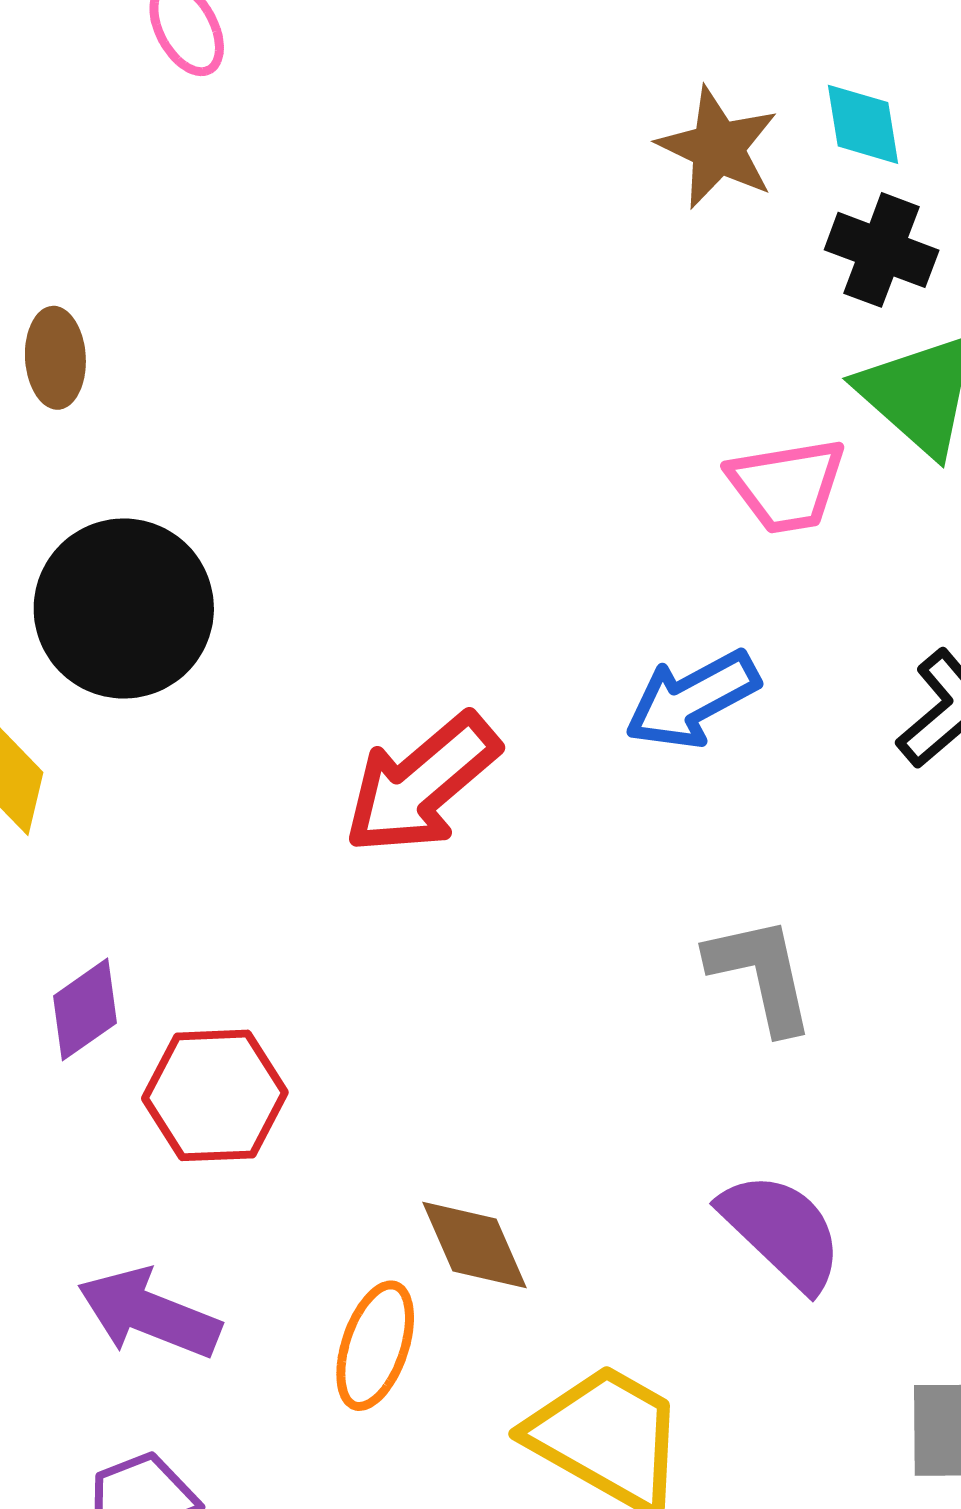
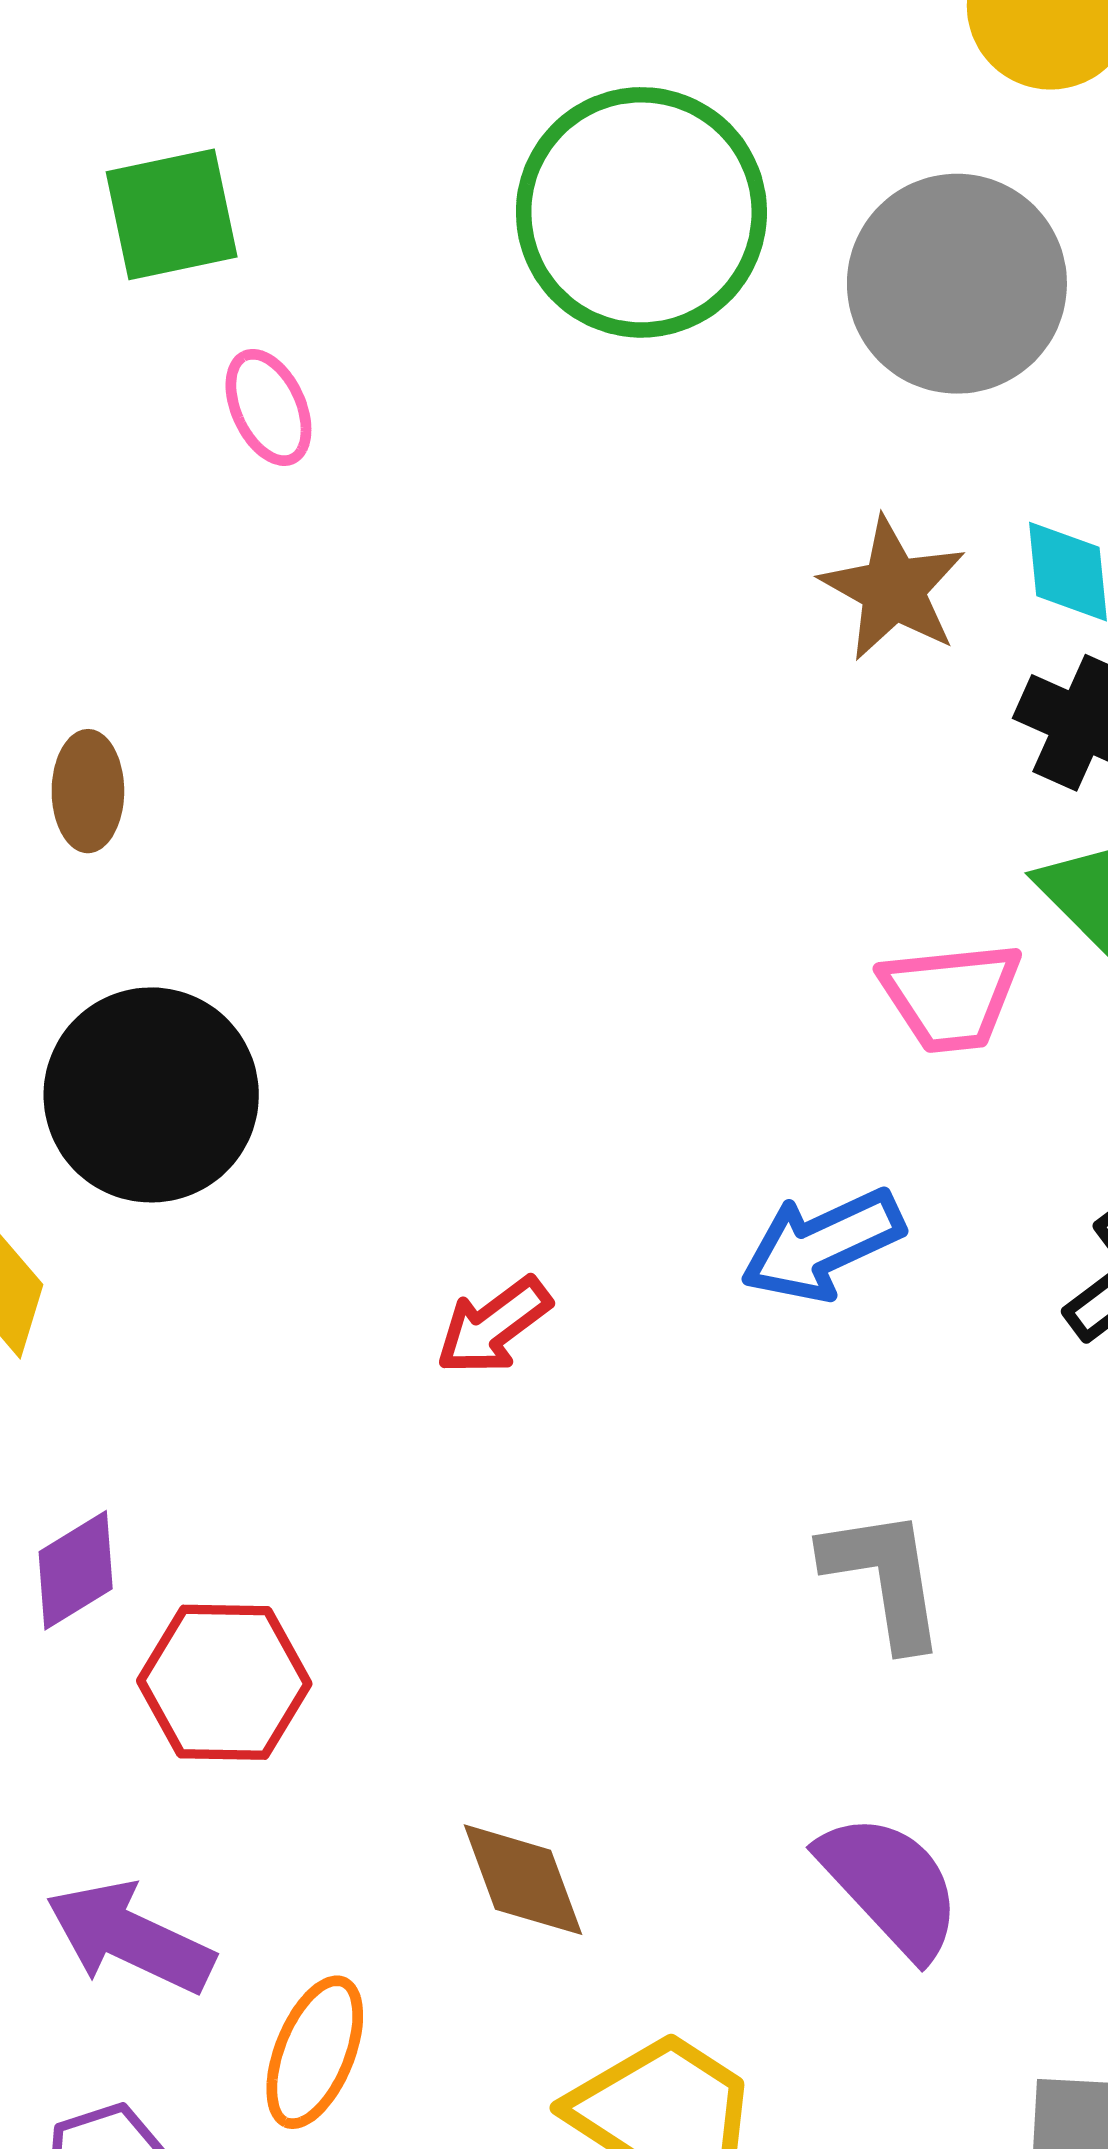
red arrow: (422, 784) -> (493, 1326), size x0.6
orange ellipse: (375, 1346) -> (315, 2052), moved

